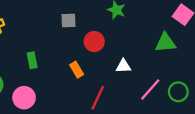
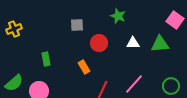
white triangle: (123, 66) -> (133, 43), moved
pink line: (150, 89) -> (134, 84), moved

